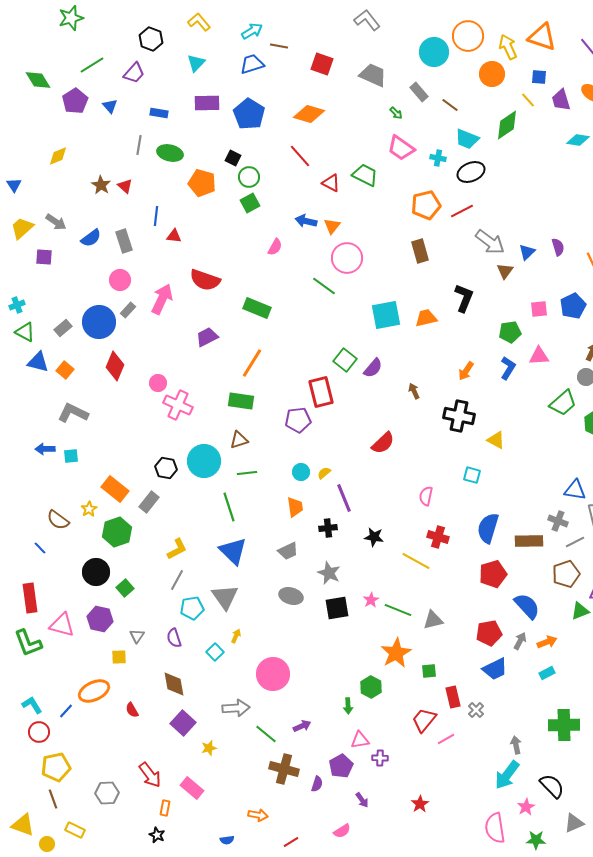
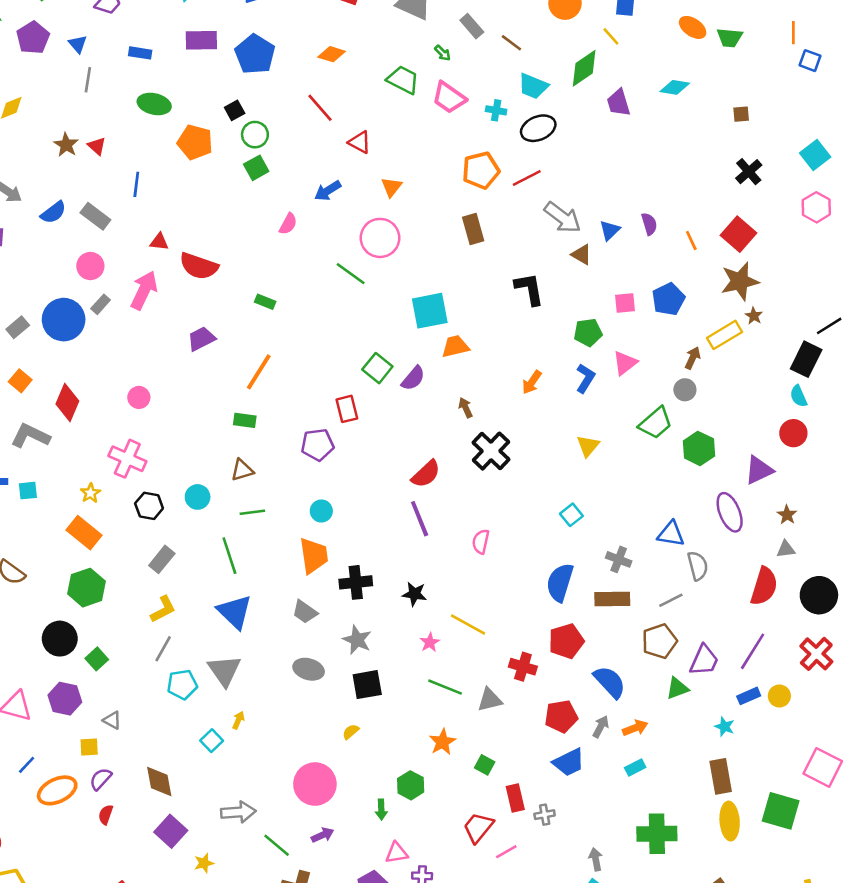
purple trapezoid: (561, 100) -> (619, 103), moved
orange diamond: (309, 114) -> (332, 54), size x0.7
gray line: (139, 145) -> (88, 80), moved
black square: (233, 158) -> (235, 110), turned 35
green trapezoid: (365, 175) -> (403, 80), moved
blue arrow: (306, 221) -> (328, 191), turned -45
orange triangle: (332, 226) -> (391, 187), moved
red triangle: (174, 236) -> (159, 242), moved
gray rectangle: (124, 241) -> (95, 216), turned -35
brown triangle: (505, 271) -> (582, 255), turned -36
black L-shape: (464, 298) -> (529, 289), turned -32
green rectangle: (257, 308) -> (265, 302), size x0.6
orange trapezoid: (426, 318) -> (455, 346), moved
pink triangle: (539, 356) -> (625, 363), turned -35
red diamond: (115, 366) -> (67, 403), moved
red rectangle: (321, 392) -> (347, 409), size x0.7
green rectangle: (241, 401) -> (245, 420), size x0.7
pink cross: (178, 405) -> (127, 459), moved
black cross: (459, 416) -> (491, 451), moved, turned 32
yellow triangle: (496, 440) -> (588, 446), moved, turned 42
cyan circle: (204, 461) -> (198, 497), size x0.6
yellow semicircle: (324, 473) -> (351, 732), moved
cyan square: (472, 475) -> (571, 515), moved, turned 36
purple line: (344, 498) -> (420, 519), moved
gray rectangle: (149, 502) -> (162, 559), moved
orange trapezoid: (295, 507) -> (314, 556), size x1.4
yellow star: (89, 509) -> (90, 493), moved
gray cross: (558, 521) -> (619, 559), moved
black cross: (328, 528) -> (356, 582), size x1.4
red cross: (438, 537) -> (523, 667), moved
gray trapezoid: (288, 551) -> (305, 612), turned 60
pink star: (371, 600) -> (430, 642), moved
gray triangle: (137, 636) -> (112, 720), turned -35
purple semicircle: (174, 638) -> (101, 779), moved, turned 60
orange star: (396, 653) -> (443, 742), size x0.7
green square: (429, 671) -> (485, 765), turned 35
pink circle: (273, 674) -> (315, 784), moved
red semicircle: (132, 710) -> (106, 815), turned 49
gray cross: (476, 710) -> (545, 815), turned 35
blue line: (66, 711) -> (27, 765), moved

